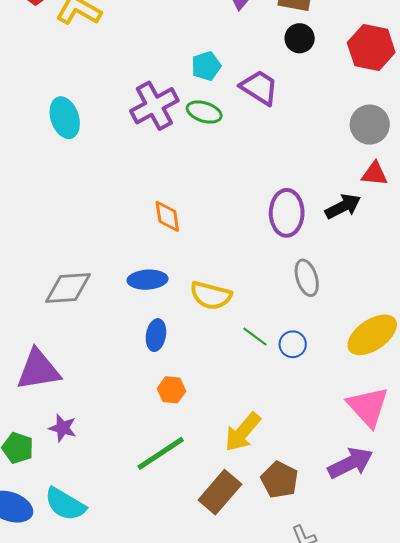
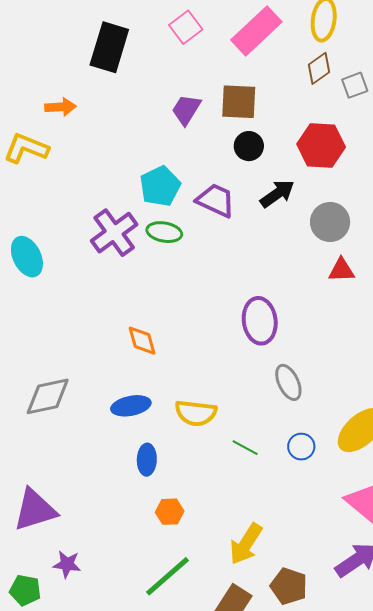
cyan pentagon: (206, 66) -> (160, 186), size x1.4
black arrow: (343, 206) -> (277, 194), moved
gray diamond: (68, 288) -> (48, 396), moved
blue circle: (293, 344) -> (301, 447), moved

